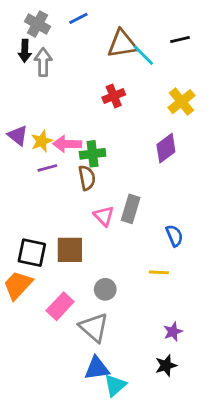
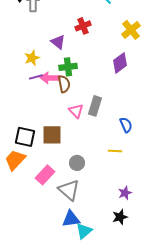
purple triangle: (18, 135) -> (58, 42), moved
pink arrow: (67, 144) -> (50, 78), moved

